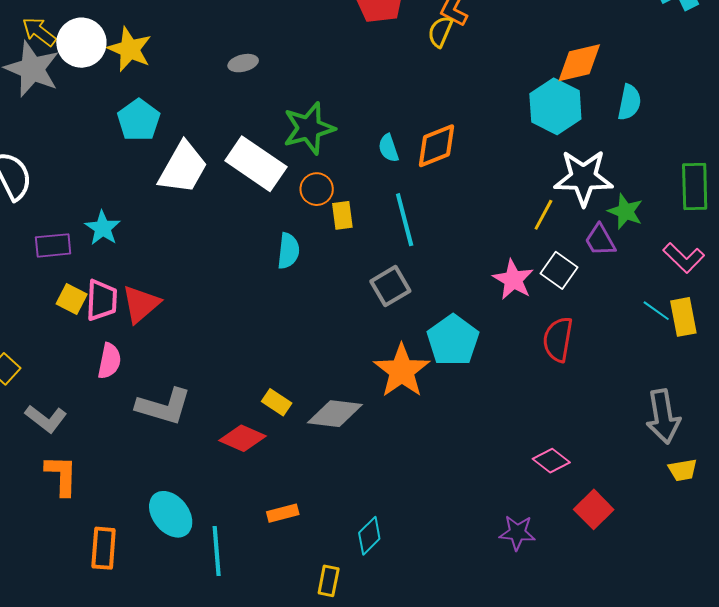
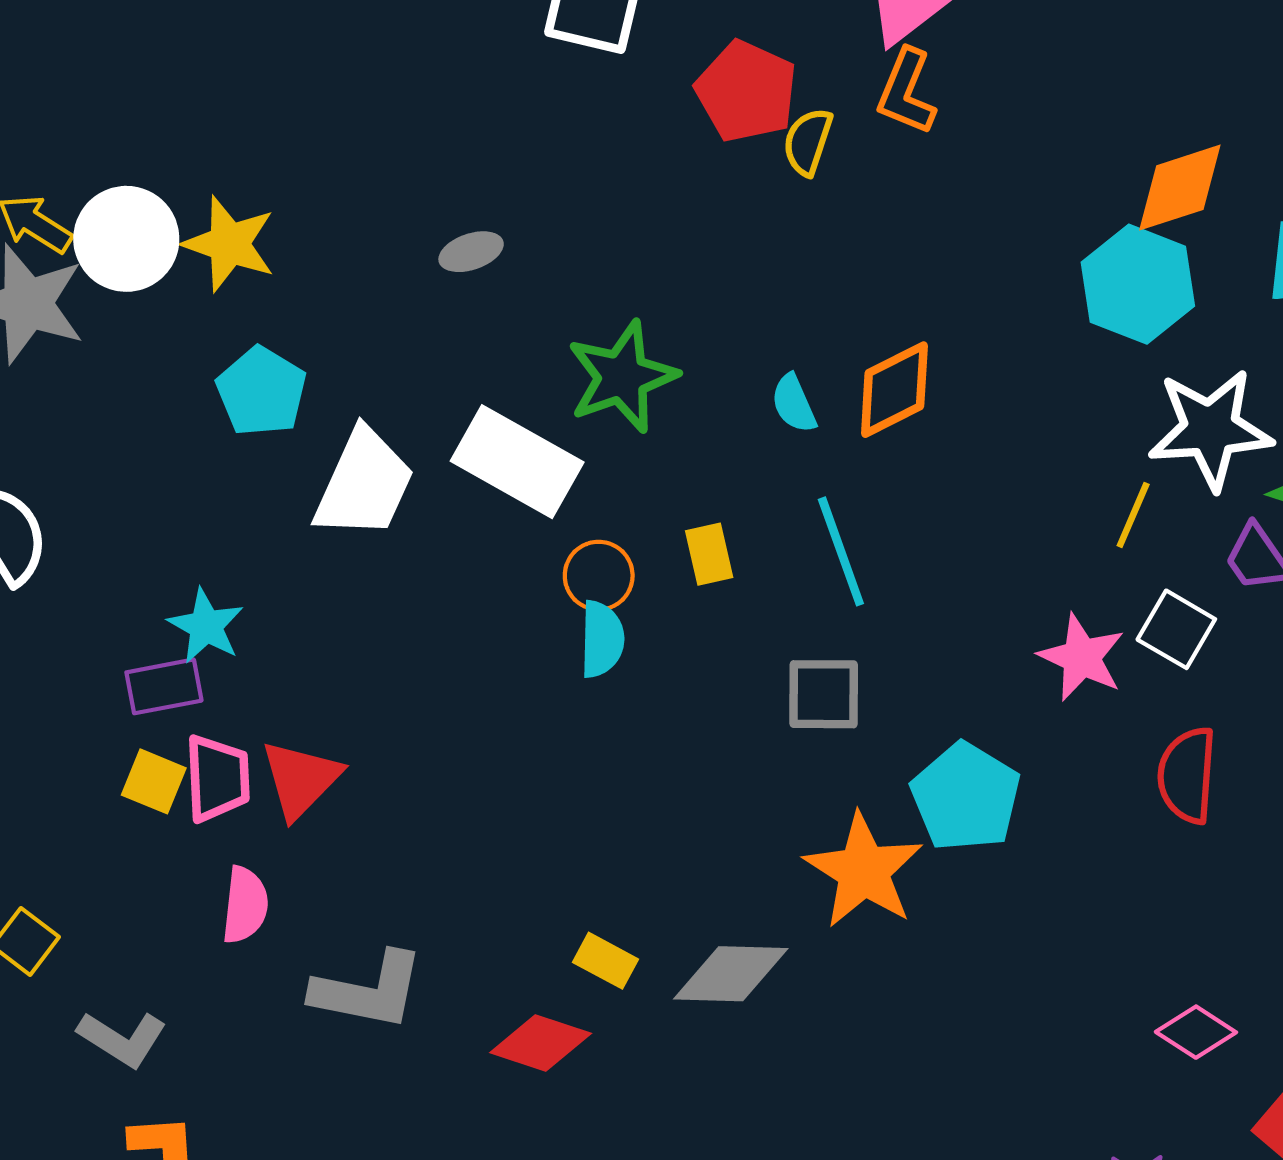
yellow semicircle: (440, 32) -> (808, 142), moved
orange circle: (317, 189) -> (599, 576), moved
purple rectangle: (53, 245) -> (164, 686), moved
gray square: (390, 286) -> (824, 694), turned 36

